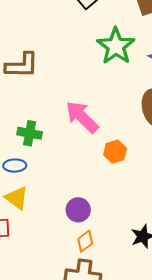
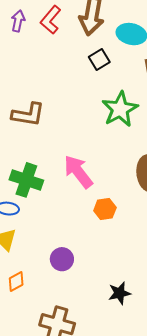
green cross: (30, 133) -> (26, 180), size x1.4
orange diamond: (85, 241) -> (16, 282), moved

